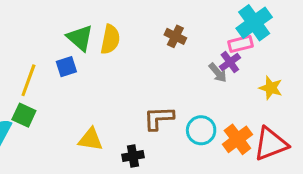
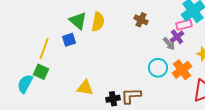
brown L-shape: (159, 118) -> (131, 96), moved
cyan circle: (201, 130) -> (158, 68), moved
orange cross: (237, 139) -> (182, 70), moved

